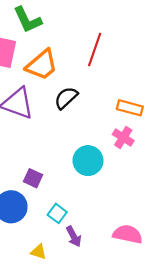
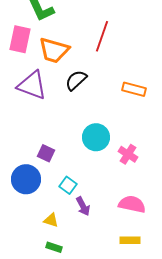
orange trapezoid: (42, 65) -> (54, 50), turned 56
pink cross: (123, 137) -> (128, 154), moved

